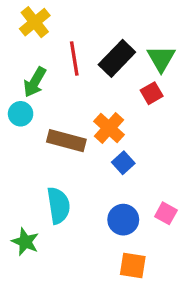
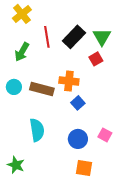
cyan circle: (21, 114) -> (14, 87), moved
orange cross: (109, 128) -> (69, 81), turned -36
green star: (25, 242) -> (16, 165), moved

